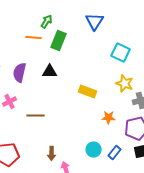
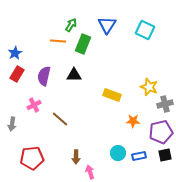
blue triangle: (95, 22) -> (107, 25), moved
cyan square: (121, 52) -> (145, 30), moved
brown line: (36, 116) -> (60, 119), turned 42
blue rectangle: (115, 152) -> (139, 156), turned 40

